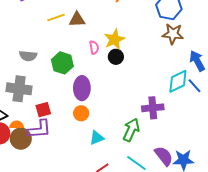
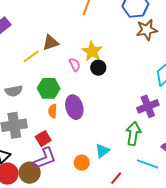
yellow line: (56, 17) -> (31, 56), moved
orange circle: (81, 113) -> (82, 163), moved
orange semicircle: (17, 125) -> (53, 111), moved, turned -72

